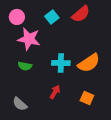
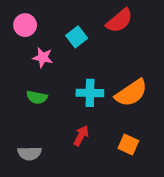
cyan square: (52, 17) -> (77, 37), moved
pink star: (29, 39) -> (43, 58), size x0.6
gray semicircle: (20, 104) -> (29, 153), turned -42

